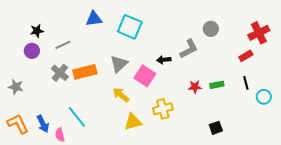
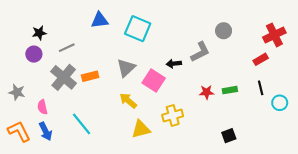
orange rectangle: (85, 72) -> (90, 76), size x0.7
gray cross: (60, 73) -> (64, 77), size x1.4
pink semicircle: (60, 135) -> (42, 107), moved

